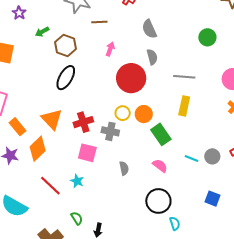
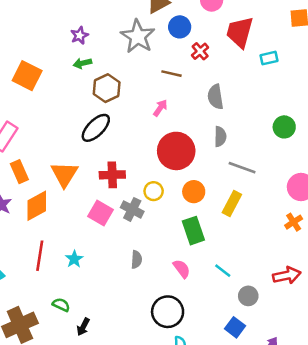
purple star: (19, 13) -> (80, 35), moved
brown line: (99, 22) -> (172, 74), moved
gray semicircle: (152, 57) -> (220, 137), moved
orange circle: (144, 114) -> (194, 192), moved
red cross: (83, 122) -> (112, 175), moved
pink square: (87, 153) -> (100, 213), moved
gray circle: (212, 156) -> (248, 296), moved
red line: (50, 186) -> (40, 256), turned 40
green semicircle: (77, 218) -> (61, 305), turned -48

